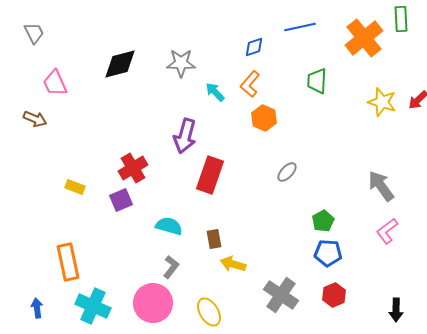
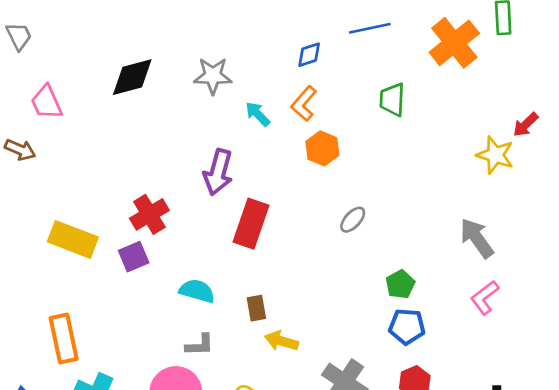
yellow star: (382, 102) -> (495, 155), moved
yellow rectangle: (75, 187) -> (73, 239), size x1.8
gray L-shape: (171, 267) -> (200, 345), turned 50

